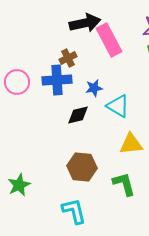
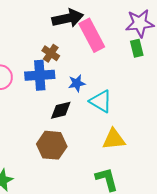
brown cross: (68, 58) -> (51, 53), turned -30
brown hexagon: (82, 167) -> (52, 145), moved

